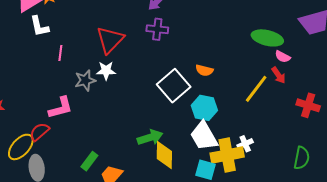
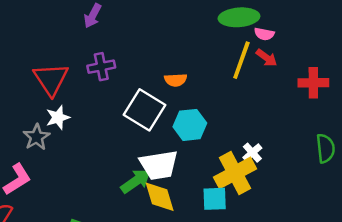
purple cross: (157, 29) -> (101, 67), moved
yellow line: (256, 89) -> (241, 60), moved
white trapezoid: (204, 136) -> (159, 165), moved, turned -52

